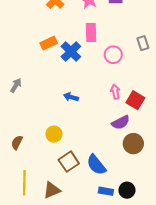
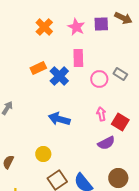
gray rectangle: (143, 43) -> (120, 74), moved, turned -40
blue arrow: (71, 97) -> (59, 119), size x1.5
brown circle: (133, 144) -> (118, 178), moved

